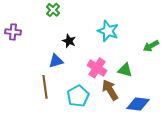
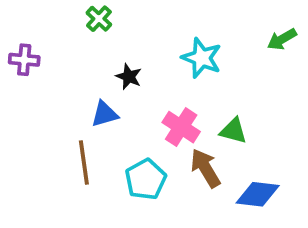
green arrow: (151, 46) -> (282, 39), moved

